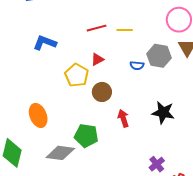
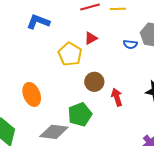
brown circle: (102, 92) -> (94, 82), moved
green pentagon: (86, 136) -> (80, 115), turned -30

